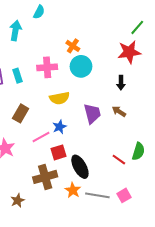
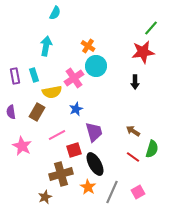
cyan arrow: (15, 31) -> (46, 46), moved
pink cross: (47, 67) -> (74, 78), moved, turned -30
yellow semicircle: (59, 98) -> (52, 92), moved
brown arrow: (119, 111) -> (133, 131), moved
purple trapezoid: (92, 113) -> (94, 132), moved
blue star: (59, 127) -> (76, 109), moved
gray line: (97, 195) -> (112, 192), turned -75
brown star: (17, 201) -> (45, 197), moved

